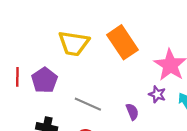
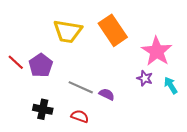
red line: (17, 77) -> (16, 62), turned -48
purple semicircle: (132, 112) -> (107, 94), moved, turned -42

